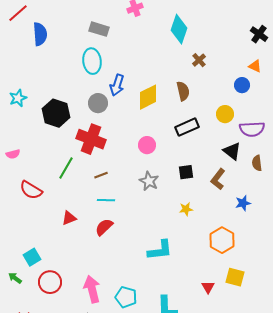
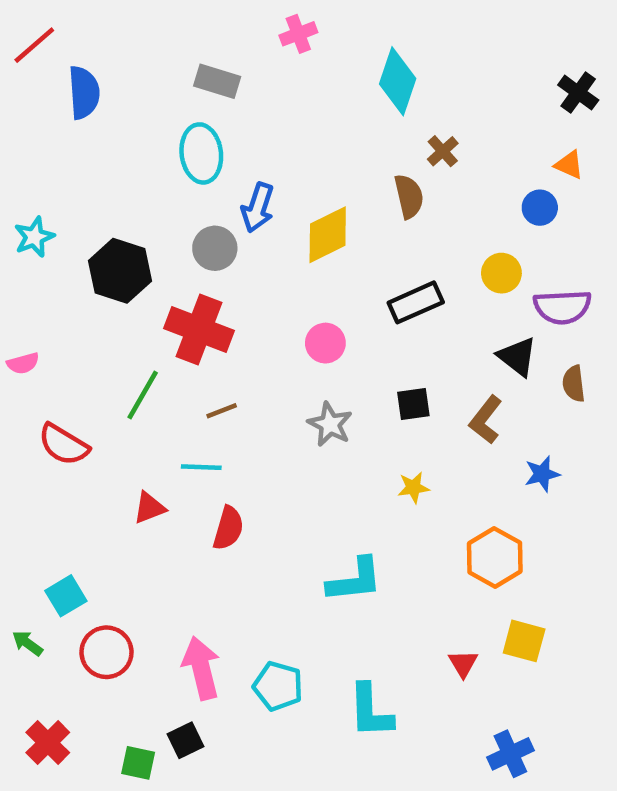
brown semicircle: (183, 91) -> (409, 196), moved
cyan line: (106, 200) -> (201, 467), moved
red semicircle: (104, 227) -> (228, 528), turned 150

